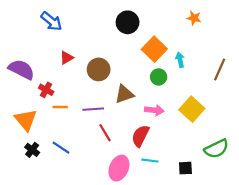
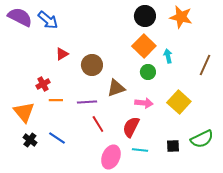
orange star: (194, 18) -> (181, 17), size x1.6
black circle: (128, 22) -> (145, 16), moved
purple semicircle: (21, 69) -> (20, 17), moved
red cross: (46, 90) -> (43, 84), turned 32
black square: (185, 168) -> (173, 146), moved

